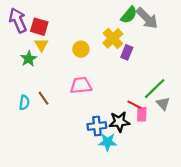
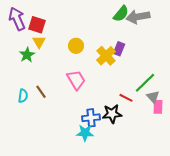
gray arrow: (147, 18) -> (138, 17), turned 125
yellow cross: (113, 38) -> (106, 56), moved
pink trapezoid: (81, 85) -> (76, 80), turned 65
pink rectangle: (142, 114) -> (158, 107), moved
cyan star: (108, 142) -> (85, 133), moved

